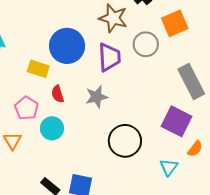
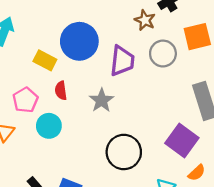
brown star: (113, 18) -> (145, 20), moved, size x0.7
gray star: (97, 97) -> (102, 100), turned -30

